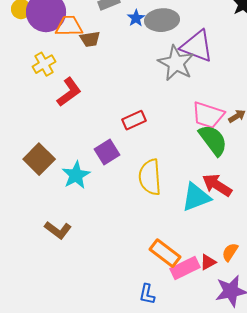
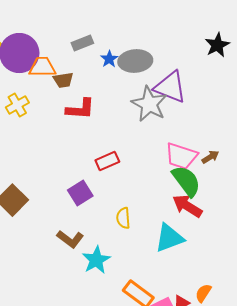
red L-shape: (69, 92) -> (80, 109), moved, turned 40
cyan star: (76, 175) -> (96, 260), moved
yellow semicircle: (150, 177) -> (123, 218), size x0.6
red arrow: (217, 185) -> (187, 206), moved
brown L-shape: (58, 230) -> (70, 239), moved

